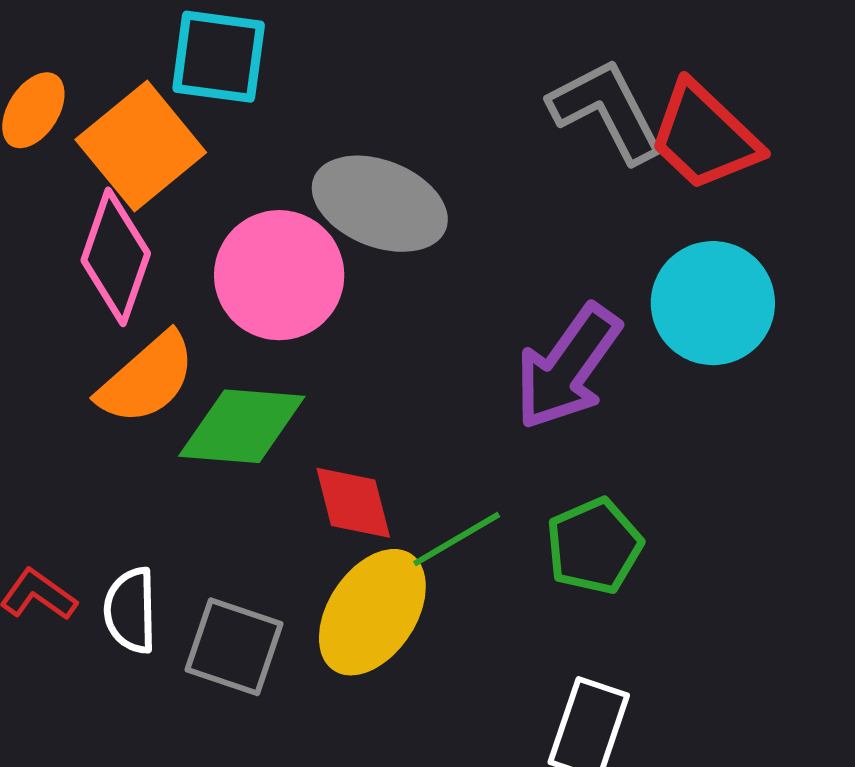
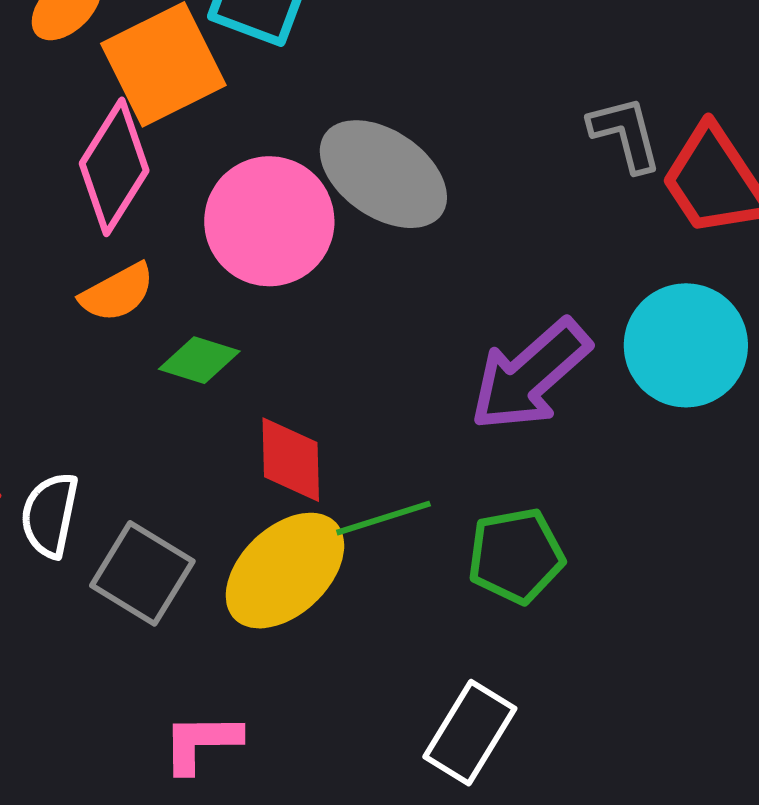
gray L-shape: (607, 111) -> (625, 134), size x0.7
orange semicircle: (147, 379) -> (117, 293), size x0.7
green diamond: (242, 426) -> (199, 360), size x0.6

